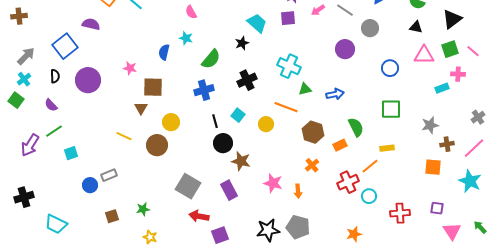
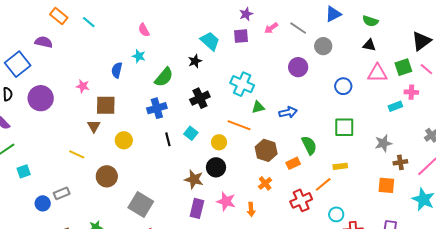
black triangle: (452, 19) -> (421, 41), moved
black circle: (223, 143) -> (216, 167), moved
brown circle: (157, 145) -> (107, 176), moved
purple rectangle: (229, 190) -> (197, 208), moved, turned 42
cyan circle: (369, 196) -> (336, 214), moved

